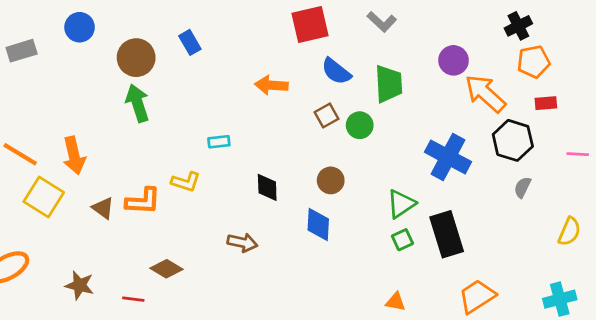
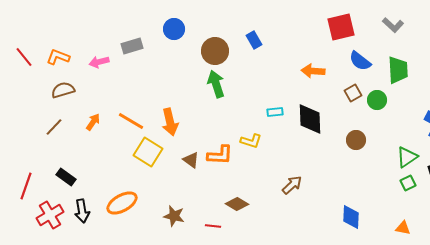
black diamond: (267, 187) -> (310, 119), moved, size x1.5
blue diamond: (318, 225) -> (351, 217), moved
brown arrow: (242, 243) -> (292, 185), turned -55

